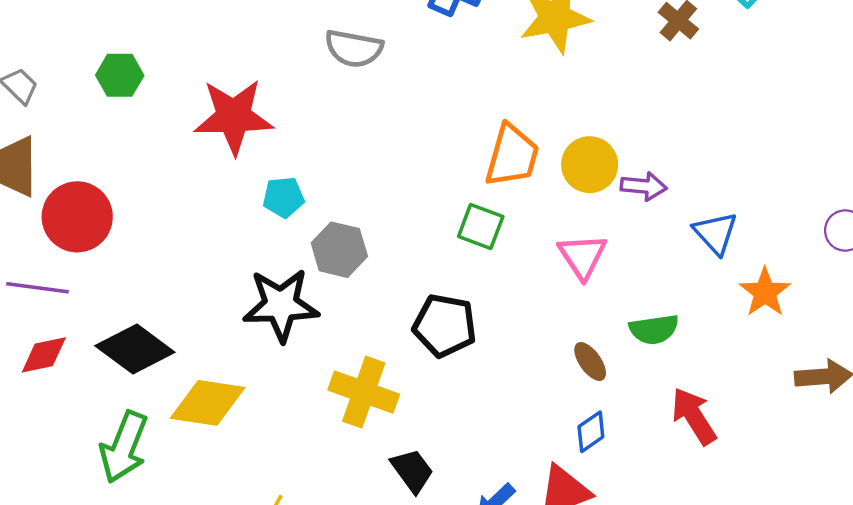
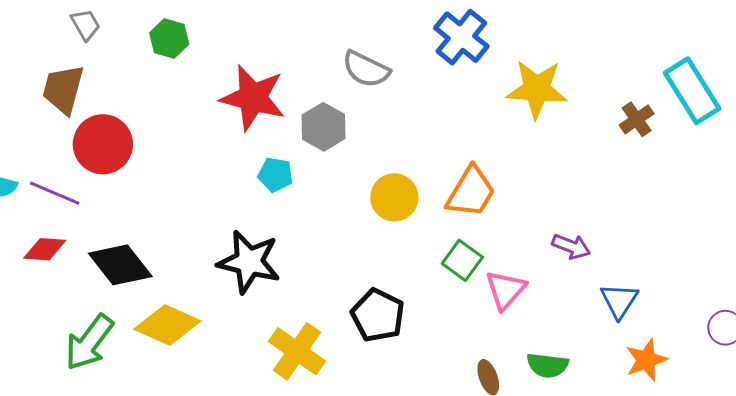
yellow circle: (590, 165) -> (394, 197), moved
green square: (481, 227) -> (462, 260), moved
gray hexagon: (339, 250) -> (324, 127), moved

